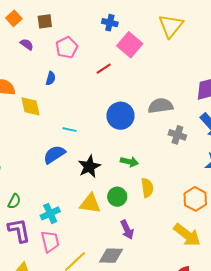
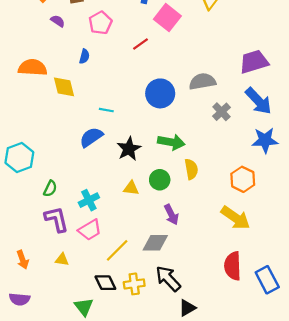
gray cross: (177, 135) -> (221, 112), turned 30
green arrow: (129, 162) -> (171, 142), size x1.4
yellow triangle: (90, 204) -> (131, 188), size x0.7
pink trapezoid: (50, 241) -> (90, 230), turned 75

